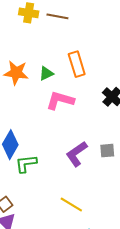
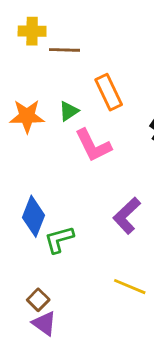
brown line: (57, 16) -> (65, 50), moved
pink L-shape: (60, 100) -> (93, 145), turned -124

